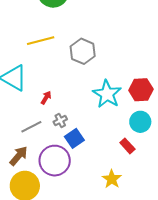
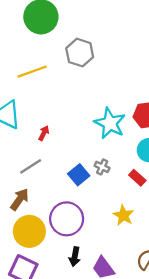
gray hexagon: (83, 51) -> (80, 53), moved
gray cross: (60, 120) -> (102, 167), moved, turned -32
purple circle: (55, 161) -> (67, 219), moved

